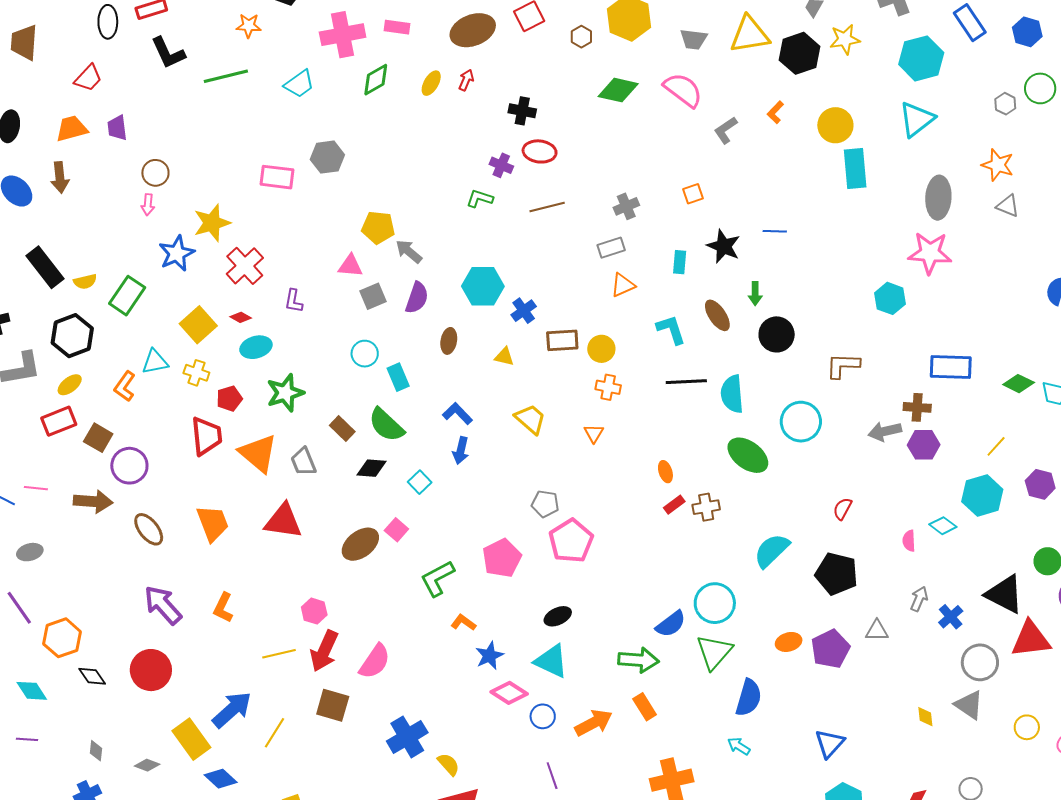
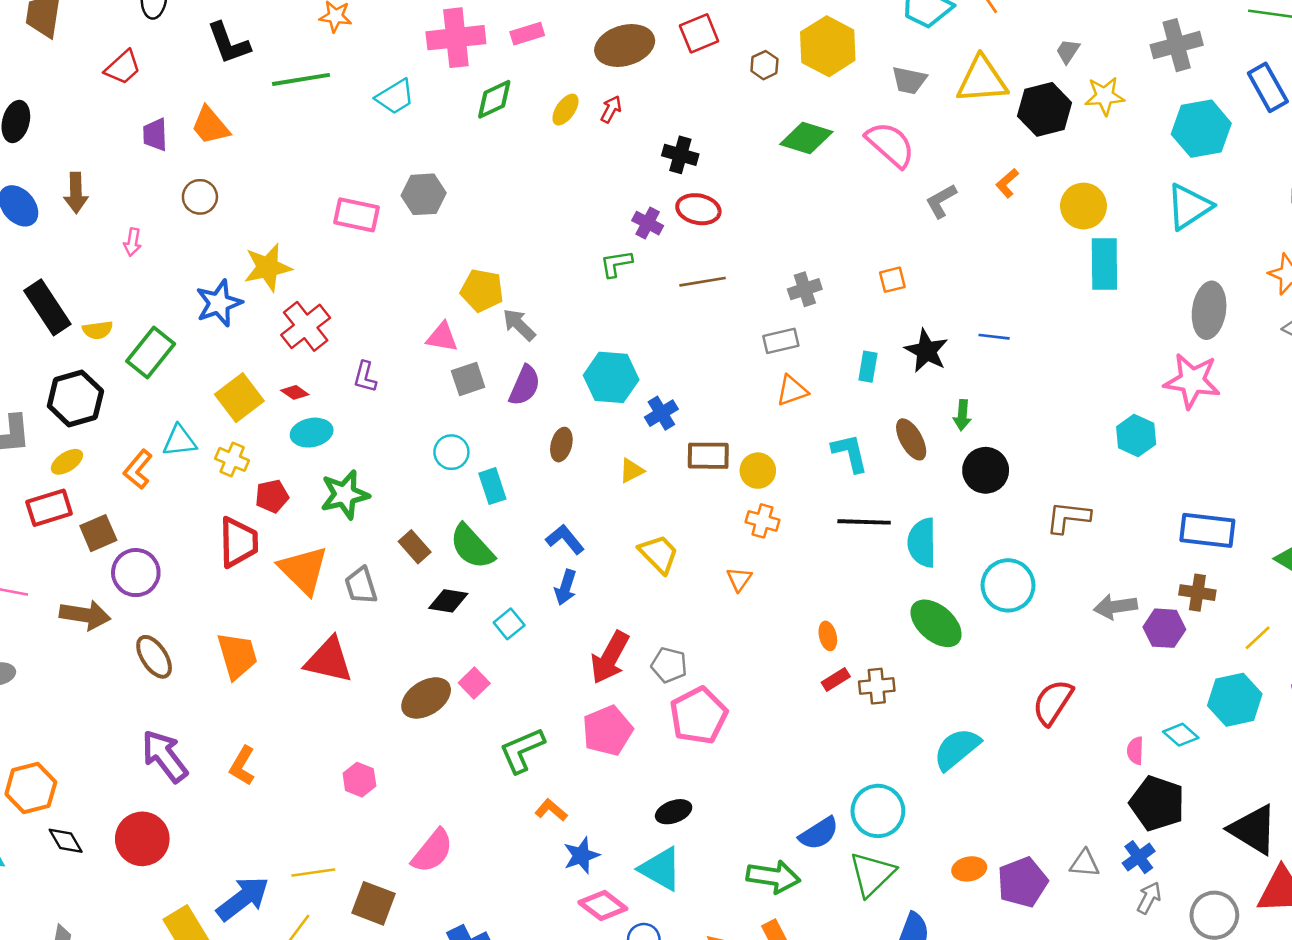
pink rectangle: (397, 27) -> (527, 34), turned -30
orange trapezoid: (72, 129) -> (210, 126), moved, turned -120
green L-shape: (480, 198) -> (616, 264), turned -32
pink arrow: (148, 205) -> (132, 242), moved
yellow triangle: (504, 357) -> (632, 471), turned -45
brown cross: (917, 407) -> (1197, 593), moved
brown square: (98, 438) -> (98, 533), turned 32
red semicircle: (842, 509) -> (1053, 702), size x1.6
black pentagon: (837, 574) -> (1157, 803), moved
gray arrow: (919, 599) -> (1149, 898), moved
blue cross: (951, 617) -> (1139, 857), moved
red arrow: (324, 651) -> (610, 657), moved
yellow line: (279, 654) -> (313, 872), moved

